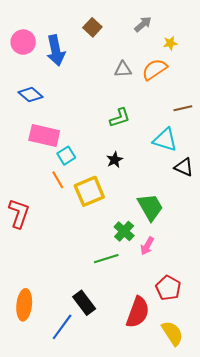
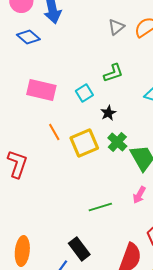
gray triangle: (123, 69) -> (116, 27), turned -36
blue diamond: (30, 95) -> (28, 37), moved
cyan square: (66, 156) -> (84, 93), moved
green cross: (124, 231) -> (117, 142), moved

